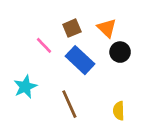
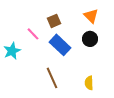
orange triangle: (107, 28) -> (91, 16), moved
cyan star: (25, 87) -> (12, 51), moved

